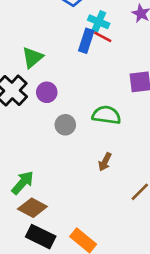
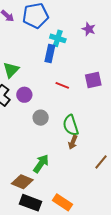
red line: (103, 37) -> (62, 85), moved
green semicircle: (106, 115) -> (71, 125), moved, turned -110
green arrow: (23, 183) -> (41, 164), moved

